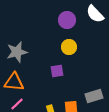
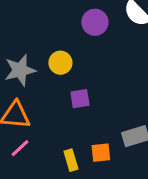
yellow circle: (69, 47) -> (60, 63), moved

